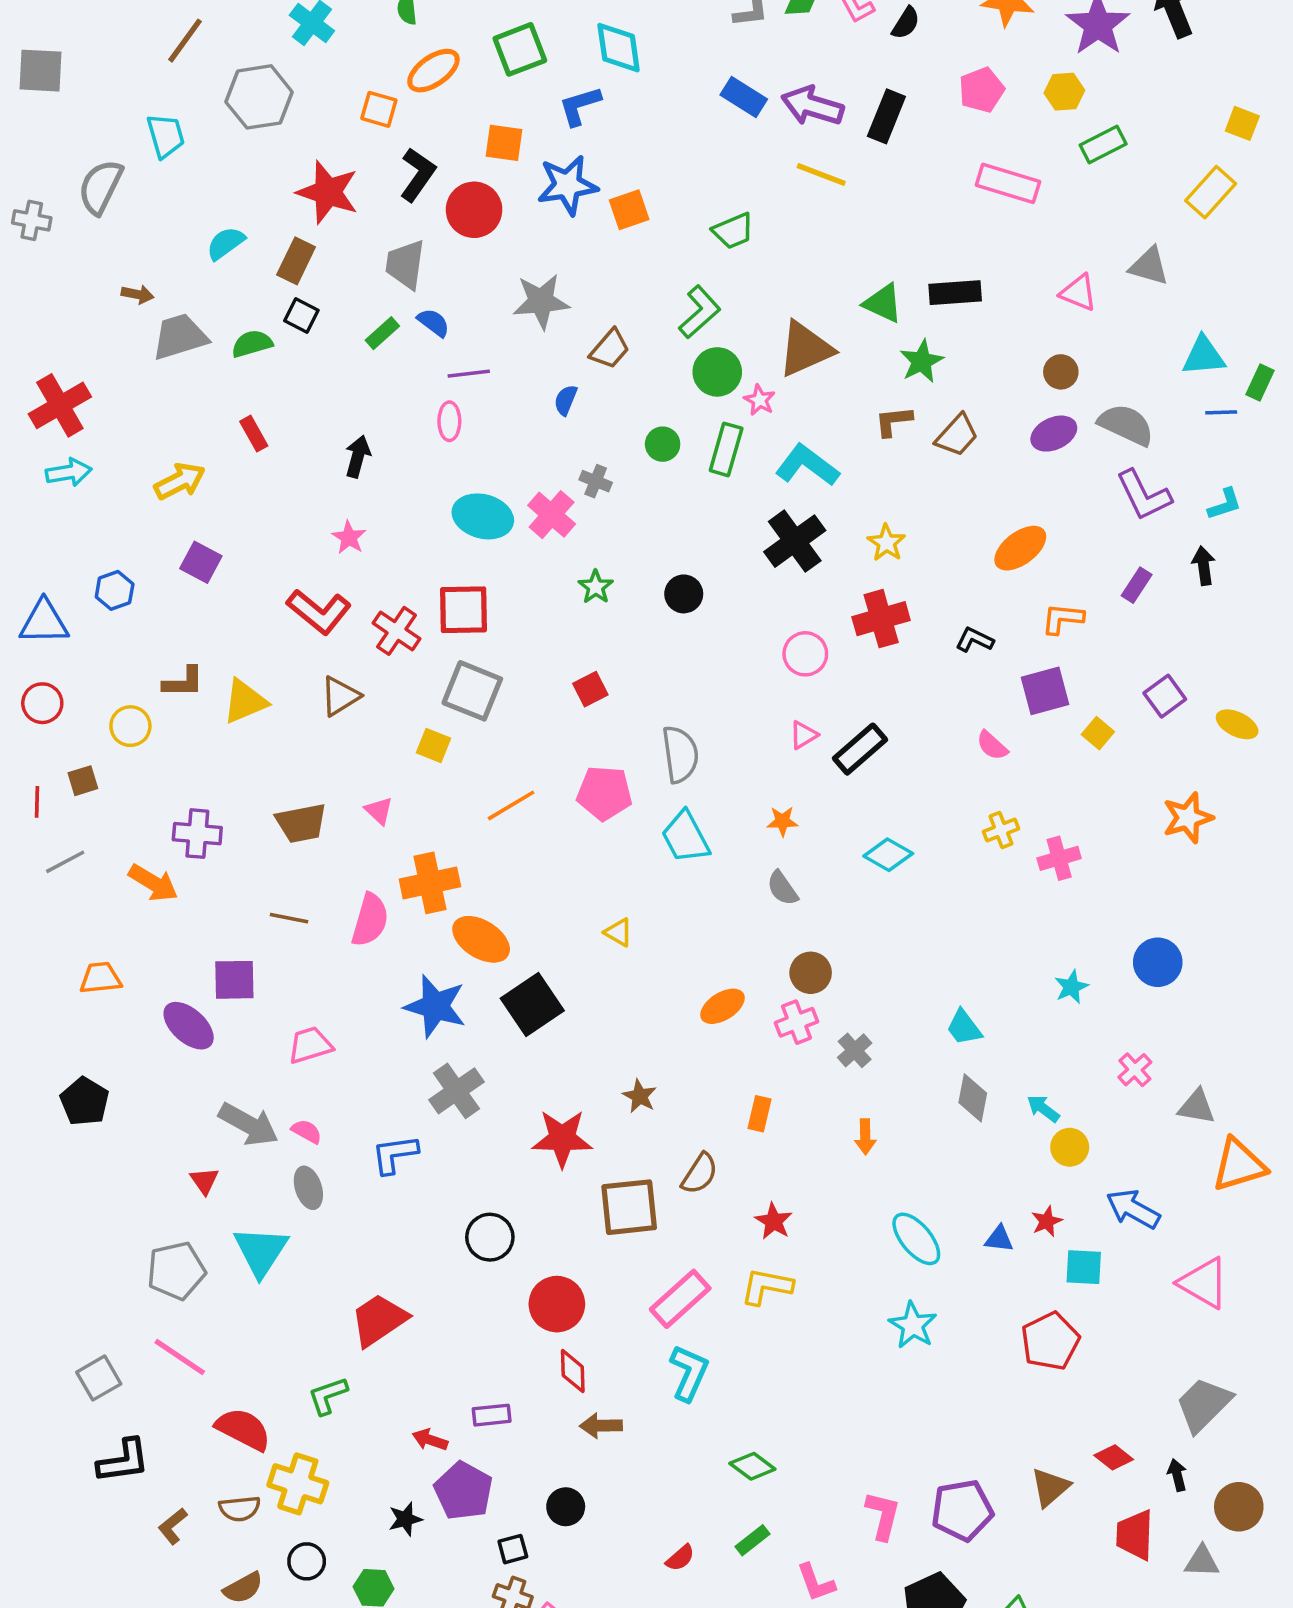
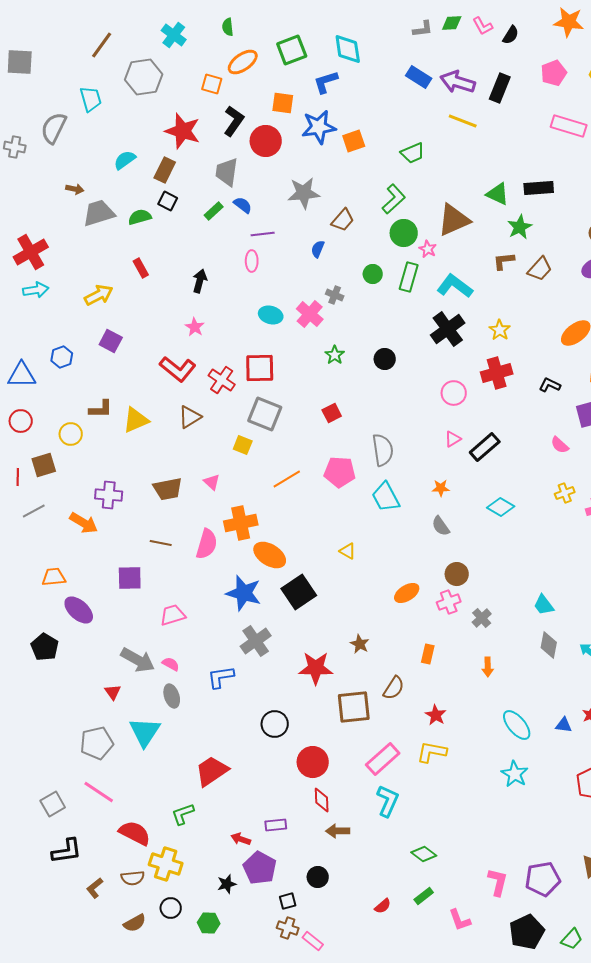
cyan ellipse: (483, 516) -> (271, 315), size x0.7
brown square: (83, 781) -> (44, 465), size x1.4
purple ellipse: (189, 1026) -> (79, 610), moved

